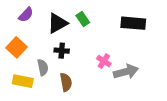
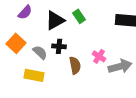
gray semicircle: (43, 67) -> (40, 52), moved, turned -35
yellow rectangle: (23, 81) -> (34, 75), moved
brown semicircle: (66, 82) -> (75, 65), moved

